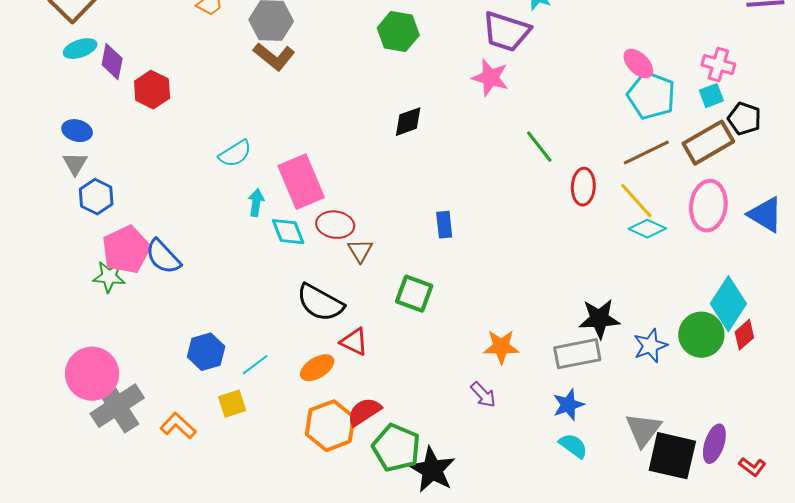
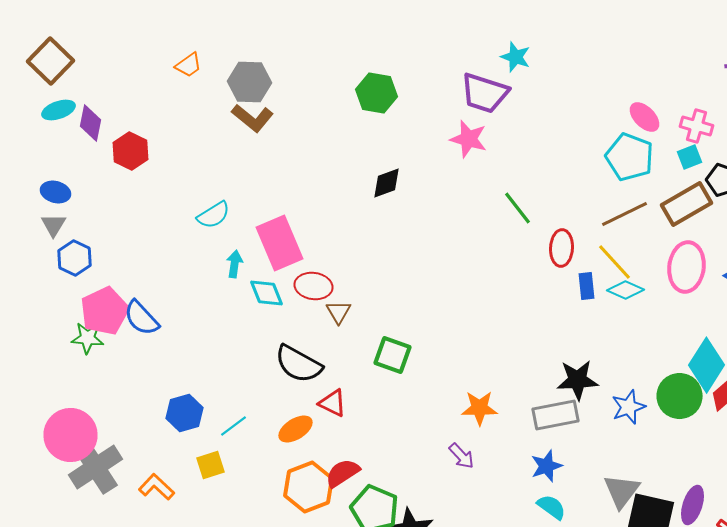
pink ellipse: (638, 64) -> (644, 117), moved
blue rectangle: (444, 225) -> (586, 286), moved

